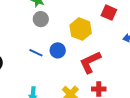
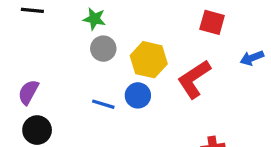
yellow hexagon: (81, 29) -> (149, 60), moved
red L-shape: (90, 62) -> (194, 79), moved

